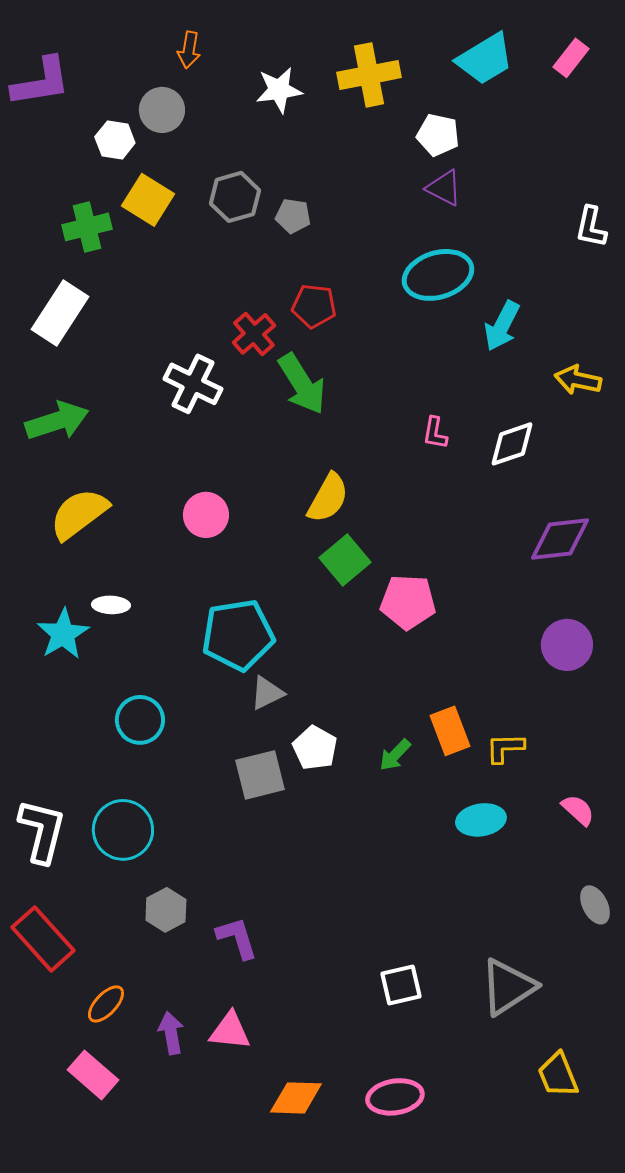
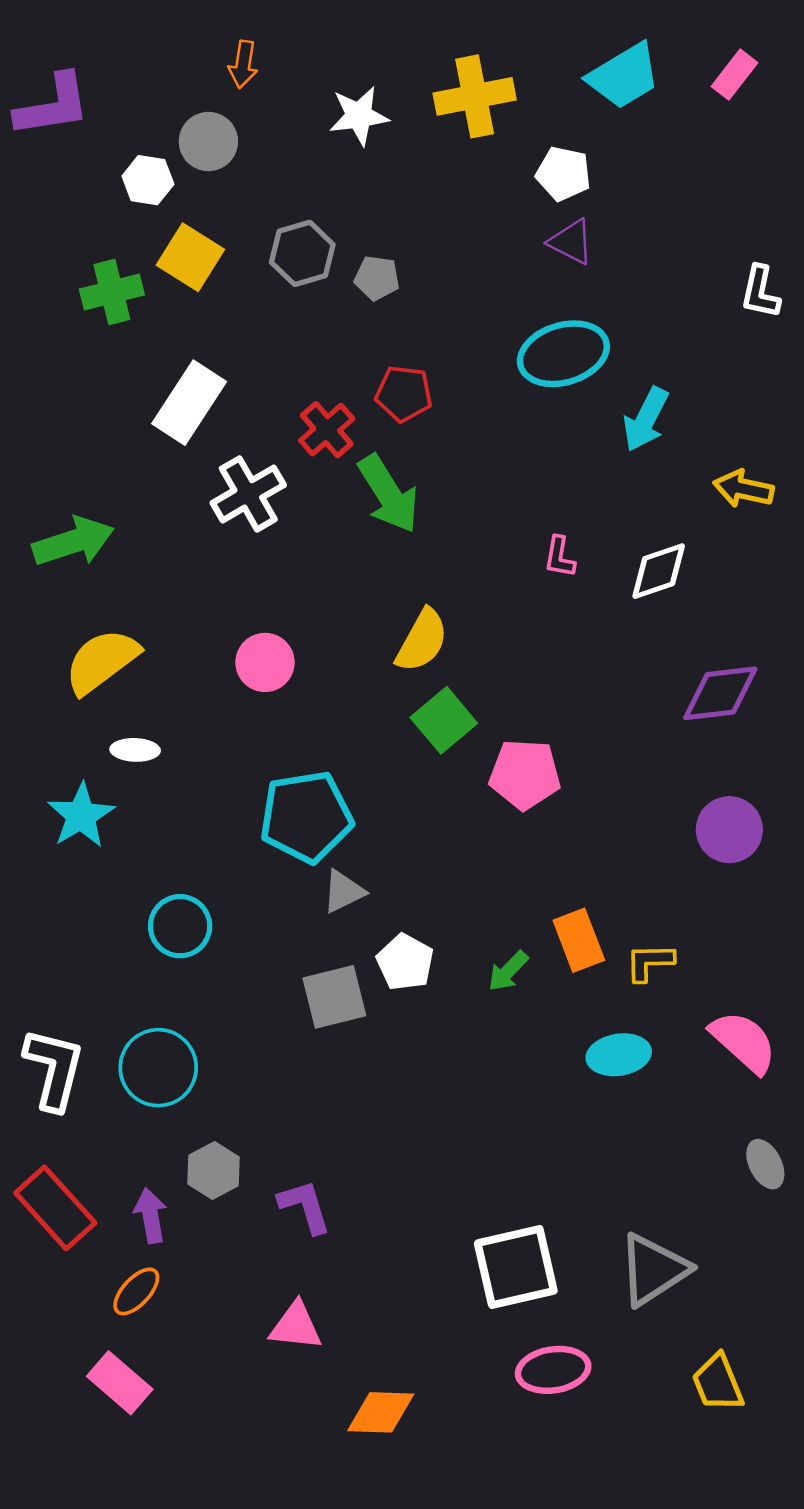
white rectangle: (60, 313) -> (189, 403), moved
white cross: (193, 384) -> (248, 494), turned 34
white ellipse: (111, 605) -> (135, 750), moved
pink semicircle: (578, 810) -> (743, 1042), size x1.6
white square: (401, 985) -> (516, 1267), size x1.6
purple arrow: (171, 1033) -> (151, 1216), moved
pink ellipse: (395, 1097) -> (553, 1370), moved

